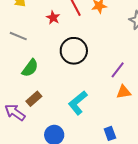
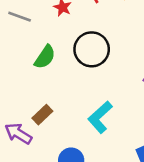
gray line: (18, 36) -> (20, 17), moved
green semicircle: (30, 68) -> (45, 57), moved

